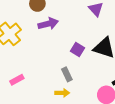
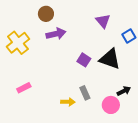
gray rectangle: (67, 74) -> (85, 93), moved

